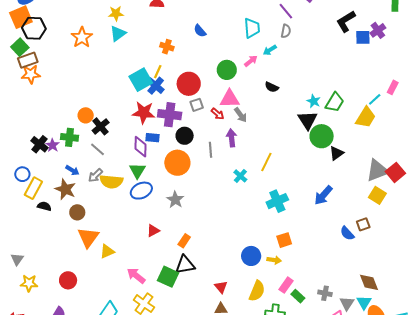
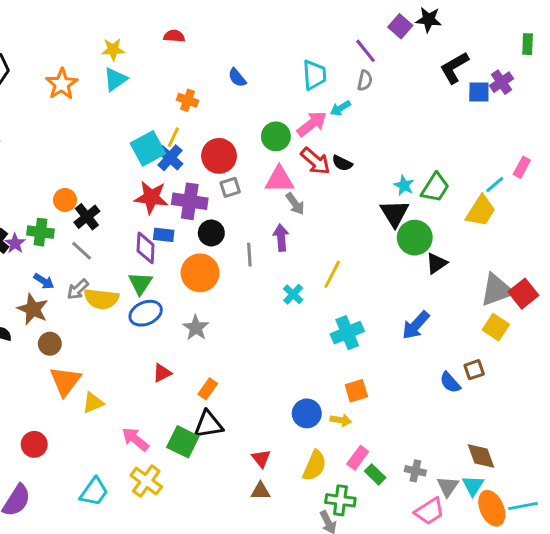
pink arrow: (251, 61) -> (312, 124), size x1.5
red arrow: (218, 114) -> (315, 161), moved, size x1.5

